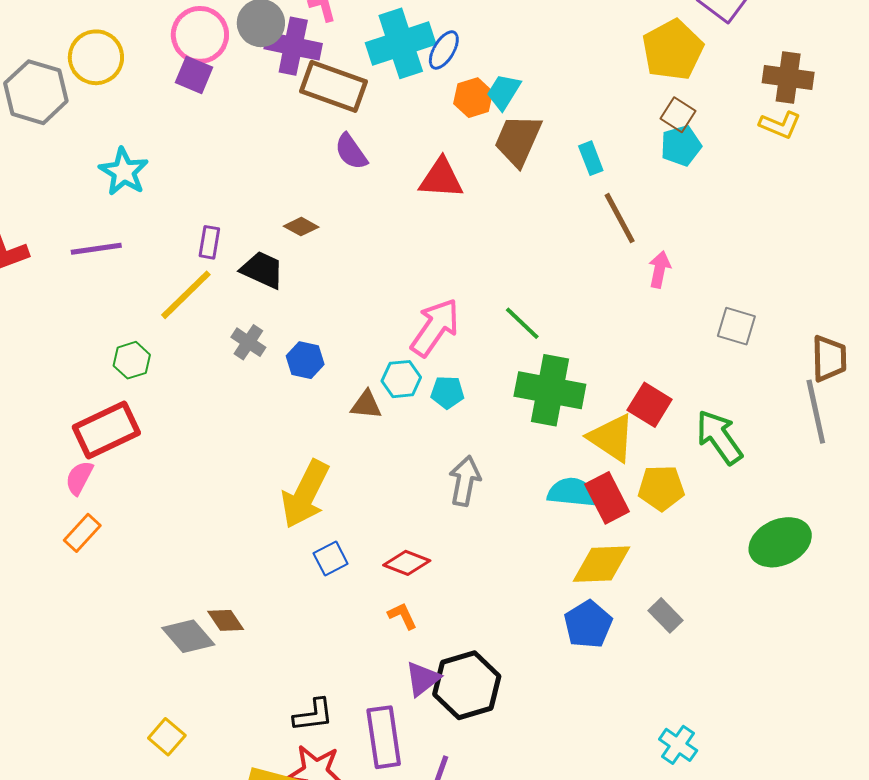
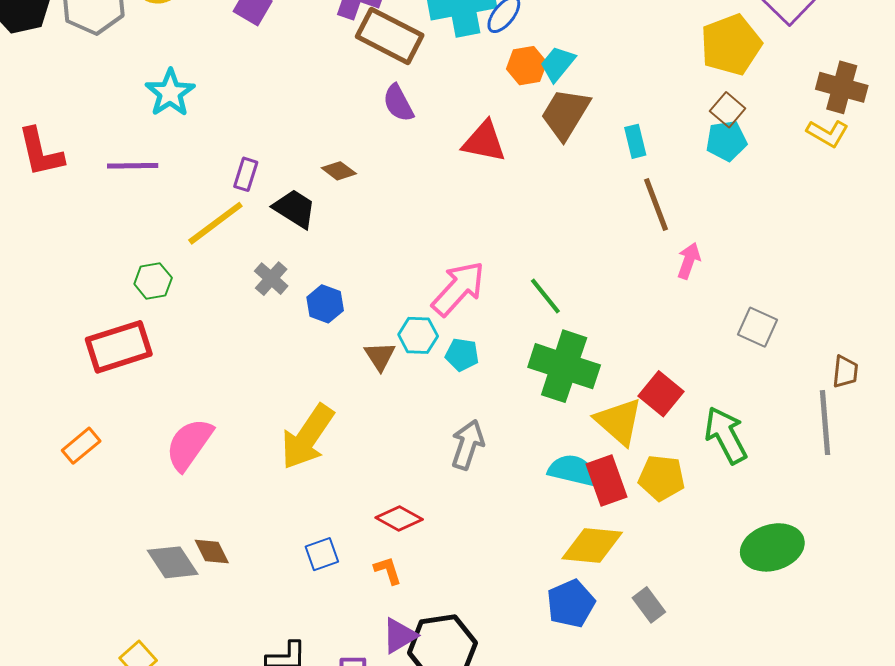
brown trapezoid: (829, 359) -> (845, 372), size x0.7
brown triangle: (366, 405) -> (380, 356), turned 44
pink semicircle: (79, 478) -> (189, 444), moved, size x1.6
blue square: (331, 559) -> (322, 554), moved

